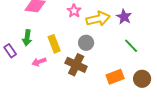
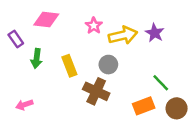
green line: (131, 46) -> (161, 83), moved
purple rectangle: (10, 51) -> (16, 39), moved
pink arrow: (39, 62) -> (24, 105), moved

